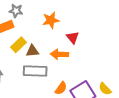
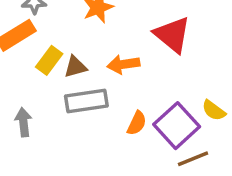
red triangle: (73, 37) -> (172, 35), moved, size x1.6

